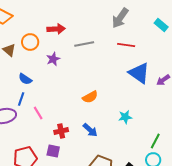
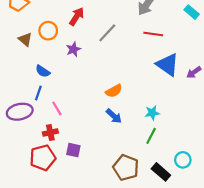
red arrow: (56, 29) -> (77, 16), turned -54
gray line: (84, 44) -> (107, 33), turned -36
blue arrow: (90, 130) -> (114, 116), moved
red cross: (61, 131) -> (50, 133), moved
green line: (155, 141) -> (151, 136), moved

